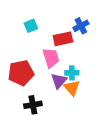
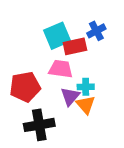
cyan square: (31, 26) -> (57, 36), moved, size x1.6
pink trapezoid: (51, 58) -> (61, 69), turned -65
black cross: (33, 105) -> (39, 125), size x1.4

